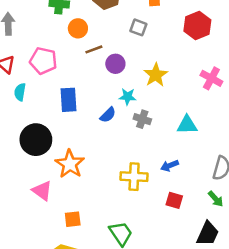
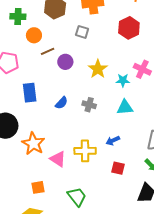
cyan star: (127, 97) -> (123, 80), moved
pink triangle: (42, 191) -> (58, 159), moved

